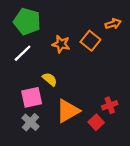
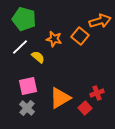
orange arrow: (113, 24) -> (100, 21), size x1.5
yellow semicircle: (50, 79) -> (38, 57), moved

